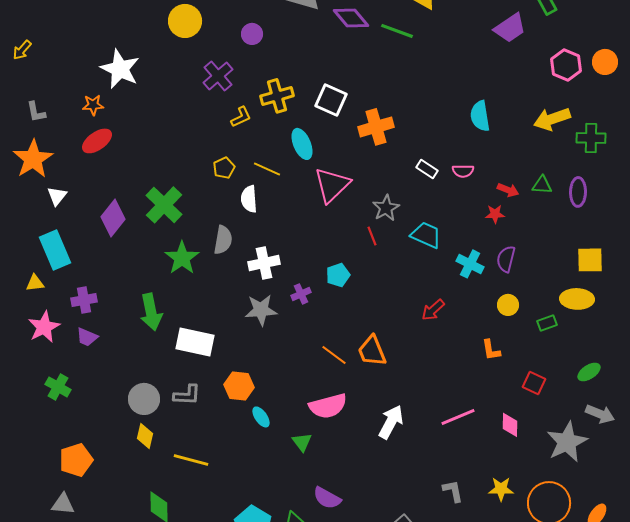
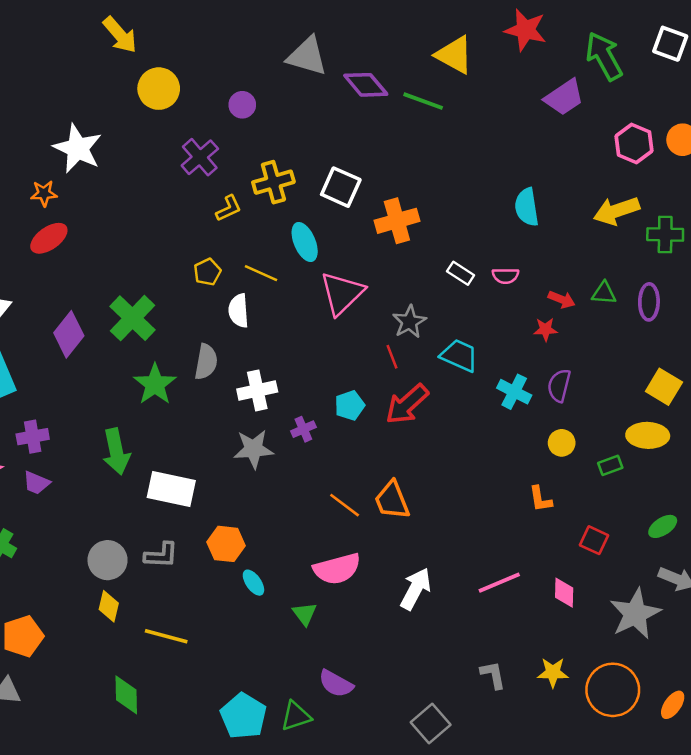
yellow square: (590, 260) -> (664, 387), turned 32
red arrow: (433, 310) -> (407, 404), moved, size x1.5

